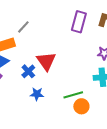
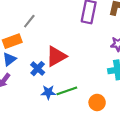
red triangle: (46, 61) -> (56, 56), turned 40
green line: (73, 95) -> (67, 91), moved

